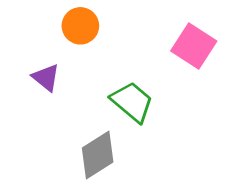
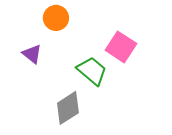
pink square: (194, 46) -> (121, 47), moved

